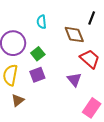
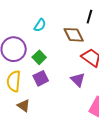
cyan semicircle: (42, 22) -> (40, 25), turned -136
brown triangle: (18, 100) -> (24, 106), turned -40

